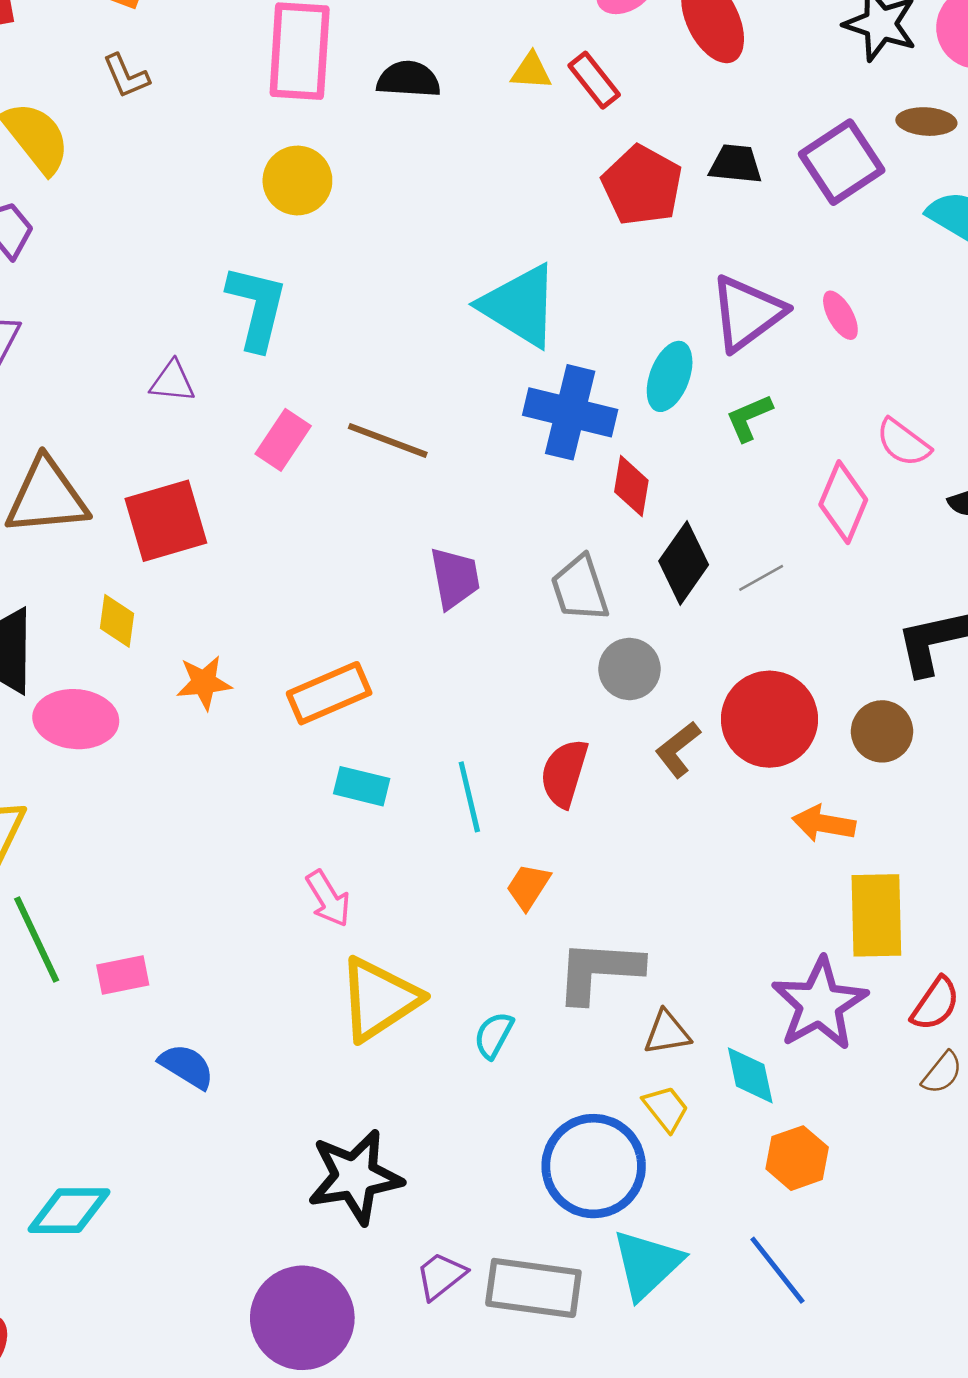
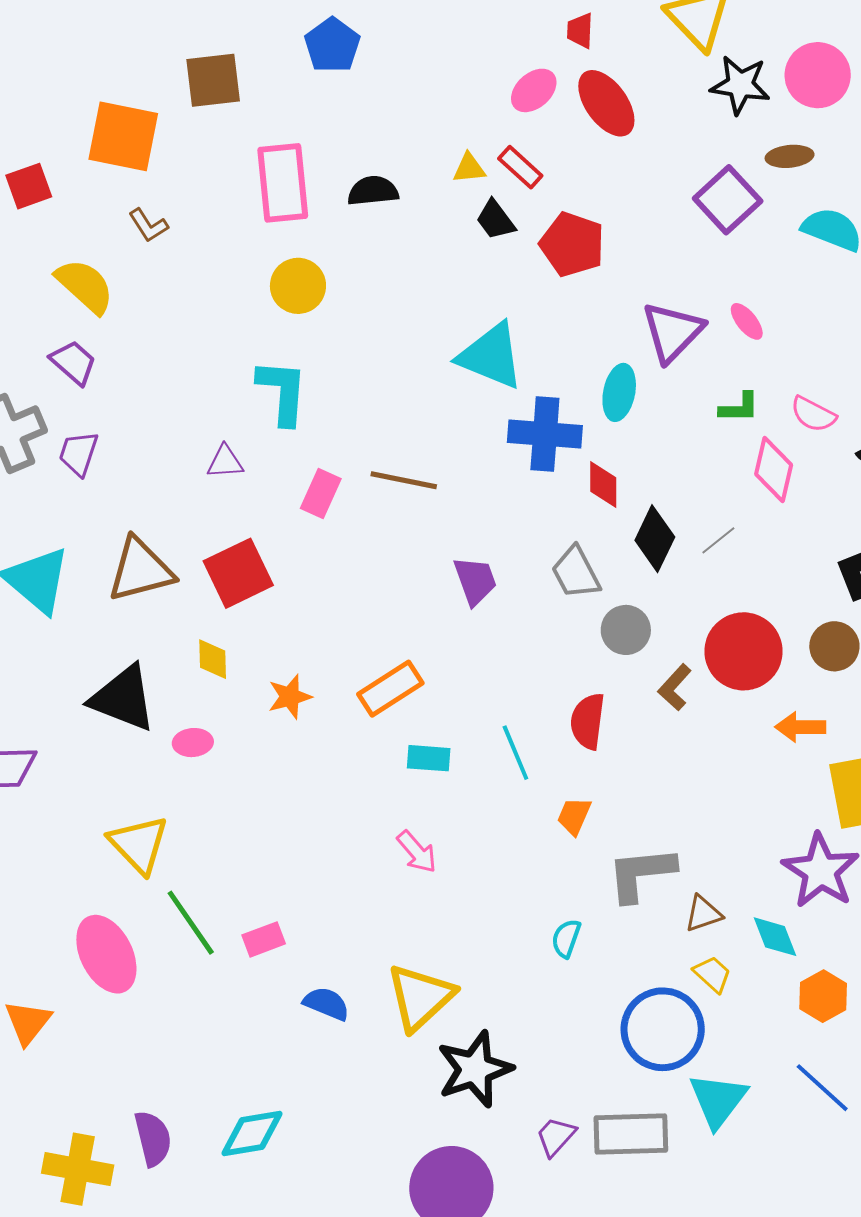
black trapezoid: (736, 164) -> (495, 220), moved, turned -123
green L-shape: (749, 418) -> (739, 408), moved, turned -147
pink ellipse: (76, 719) -> (193, 743), size x0.6
yellow triangle: (379, 999) -> (420, 997), moved

